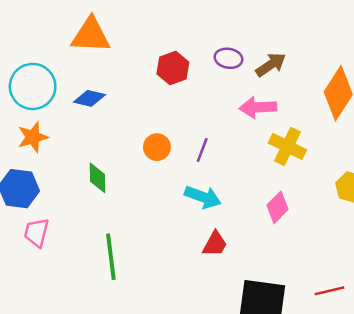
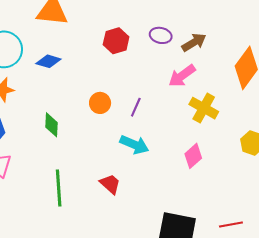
pink arrow: (258, 107) -> (182, 76), turned -36
red trapezoid: (215, 244) -> (110, 184), moved, turned -80

